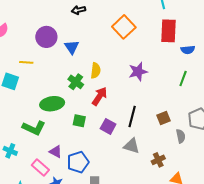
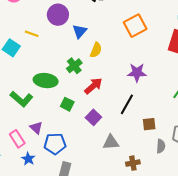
yellow semicircle: (96, 70) -> (96, 50), moved
black line: (132, 117) -> (127, 104), moved
gray triangle: (131, 146) -> (111, 142), turned -36

